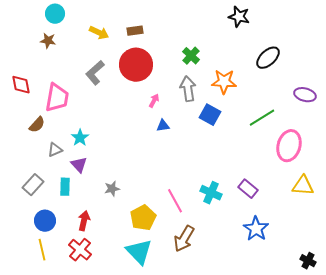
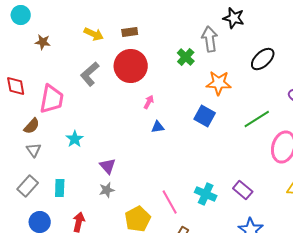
cyan circle: (55, 14) -> (21, 15), moved
gray arrow: (188, 89) -> (210, 39), moved
gray triangle: (55, 150) -> (34, 150), moved, turned -42
purple triangle: (79, 165) -> (108, 166), moved

